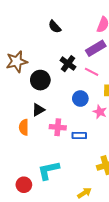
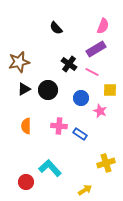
black circle: (40, 80) -> (48, 90), moved
black triangle: (38, 110) -> (24, 89), moved
blue rectangle: (79, 135) -> (80, 134), turned 32
cyan L-shape: (49, 170) -> (50, 168), turned 60

